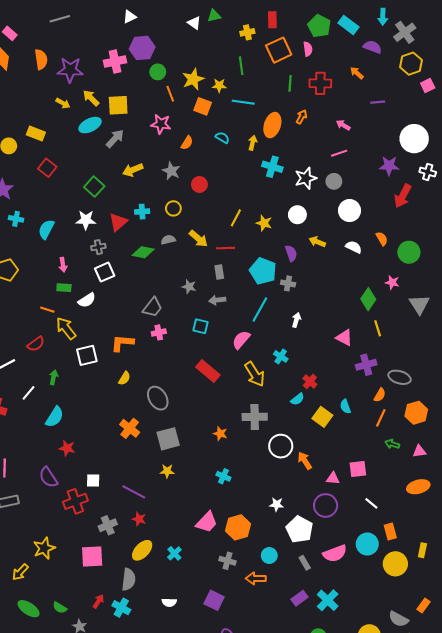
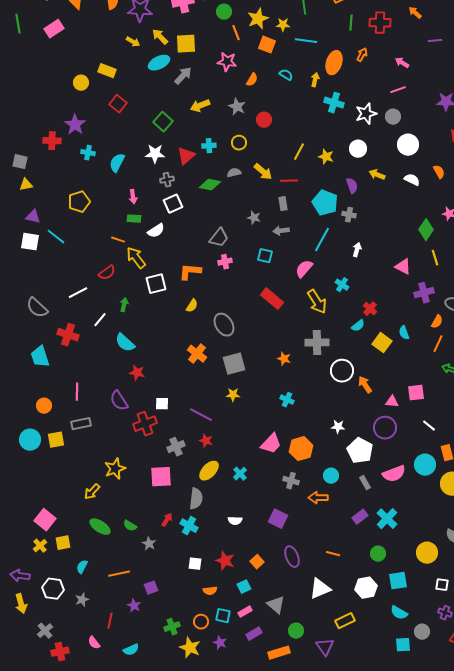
cyan semicircle: (55, 417) -> (125, 343), turned 100

